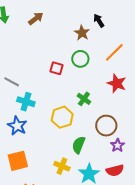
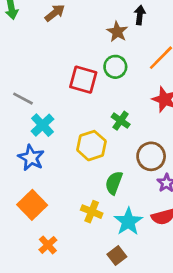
black arrow: (99, 21) -> (140, 15), turned 40
red square: (56, 68) -> (83, 80), size x1.5
cyan cross: (26, 102) -> (42, 125), turned 30
orange square: (18, 161) -> (32, 205), turned -30

